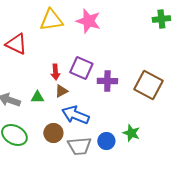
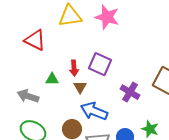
purple cross: (107, 81) -> (130, 92), moved, turned 30
brown triangle: (61, 91) -> (80, 87), turned -32
green triangle: (37, 97) -> (52, 79), moved

